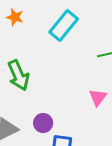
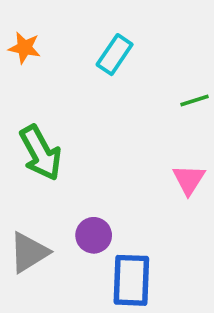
cyan rectangle: (64, 26) -> (115, 55), size x0.7

